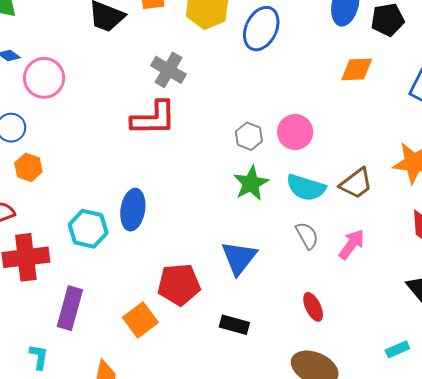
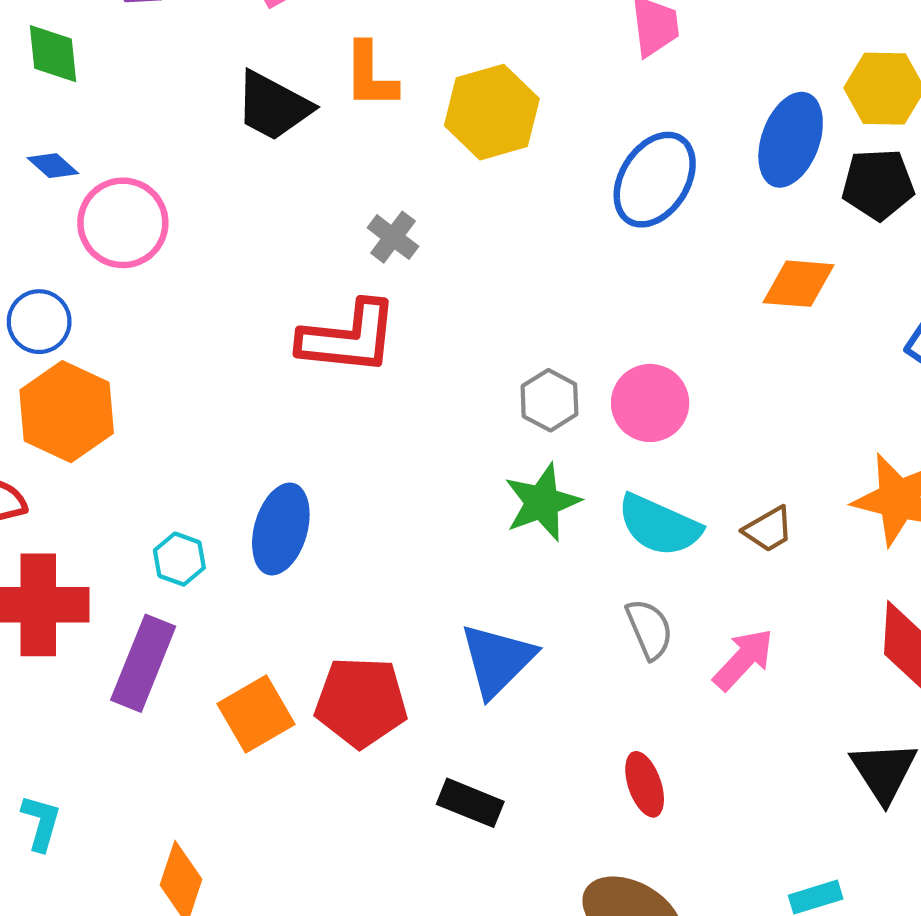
blue ellipse: (261, 29) -> (655, 180), moved
gray cross: (168, 70) -> (393, 237), size x0.7
orange hexagon: (28, 167) -> (67, 412), size x1.6
brown trapezoid: (356, 184) -> (768, 529), size x0.7
cyan hexagon: (88, 229) -> (179, 559), size x0.6
purple rectangle: (70, 308) -> (143, 663), moved
orange square: (140, 320) -> (256, 714), moved

